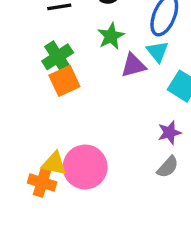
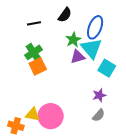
green star: (111, 36) -> (73, 40), moved
cyan triangle: (157, 52) -> (91, 48), size x1.6
orange cross: (42, 182) -> (16, 126), moved

